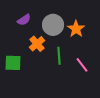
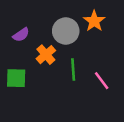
purple semicircle: (24, 20) -> (21, 35), moved
orange star: (76, 29) -> (94, 21), moved

